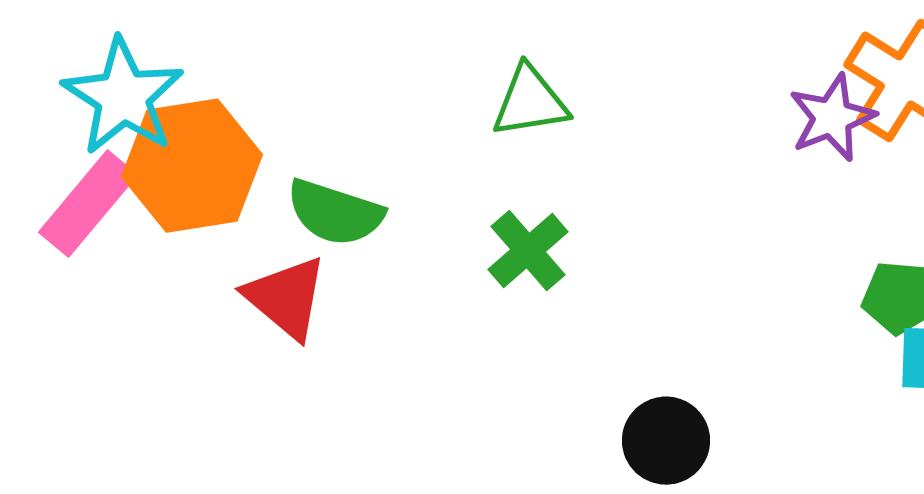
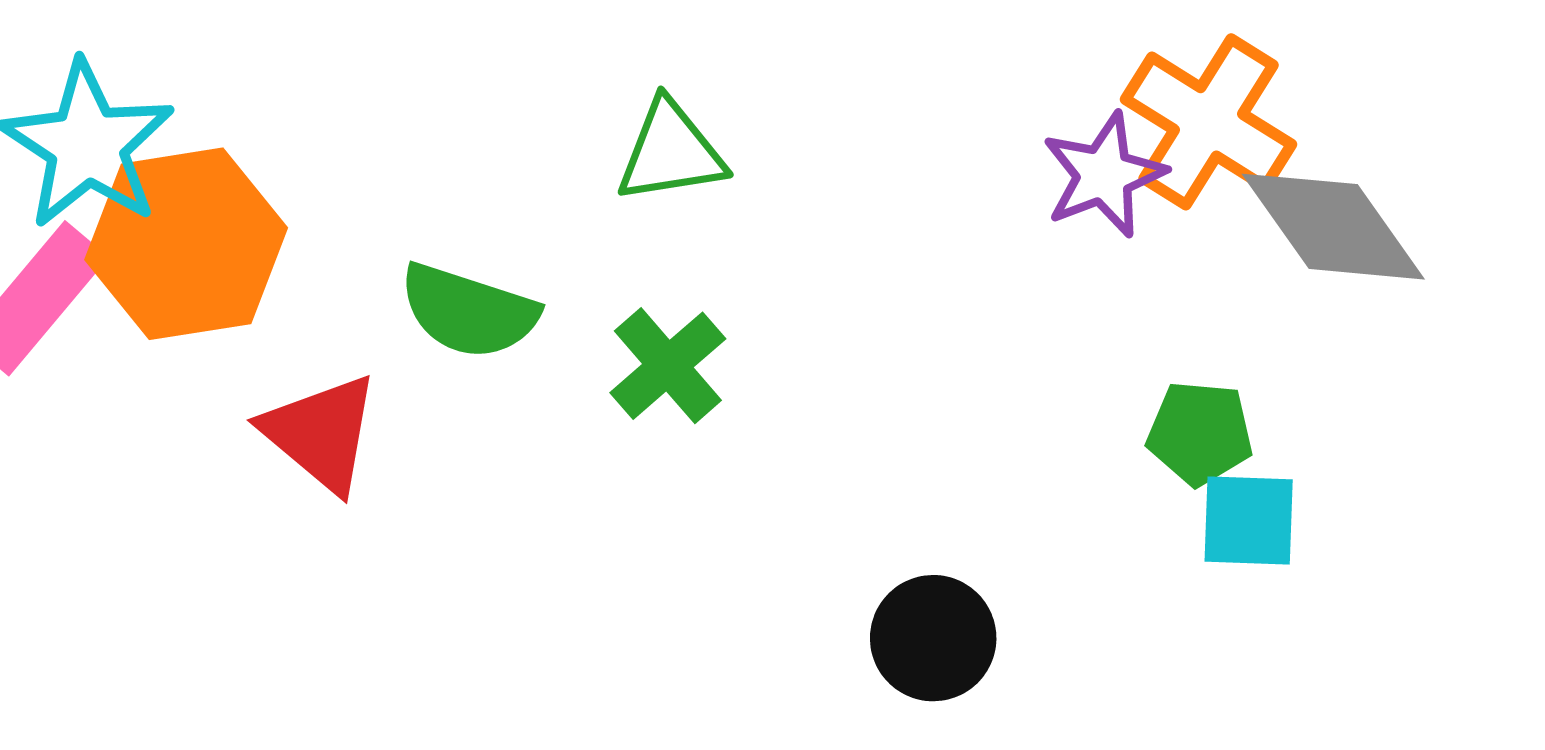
green semicircle: (335, 213) -> (469, 311), moved
black circle: (666, 441) -> (933, 638), moved

